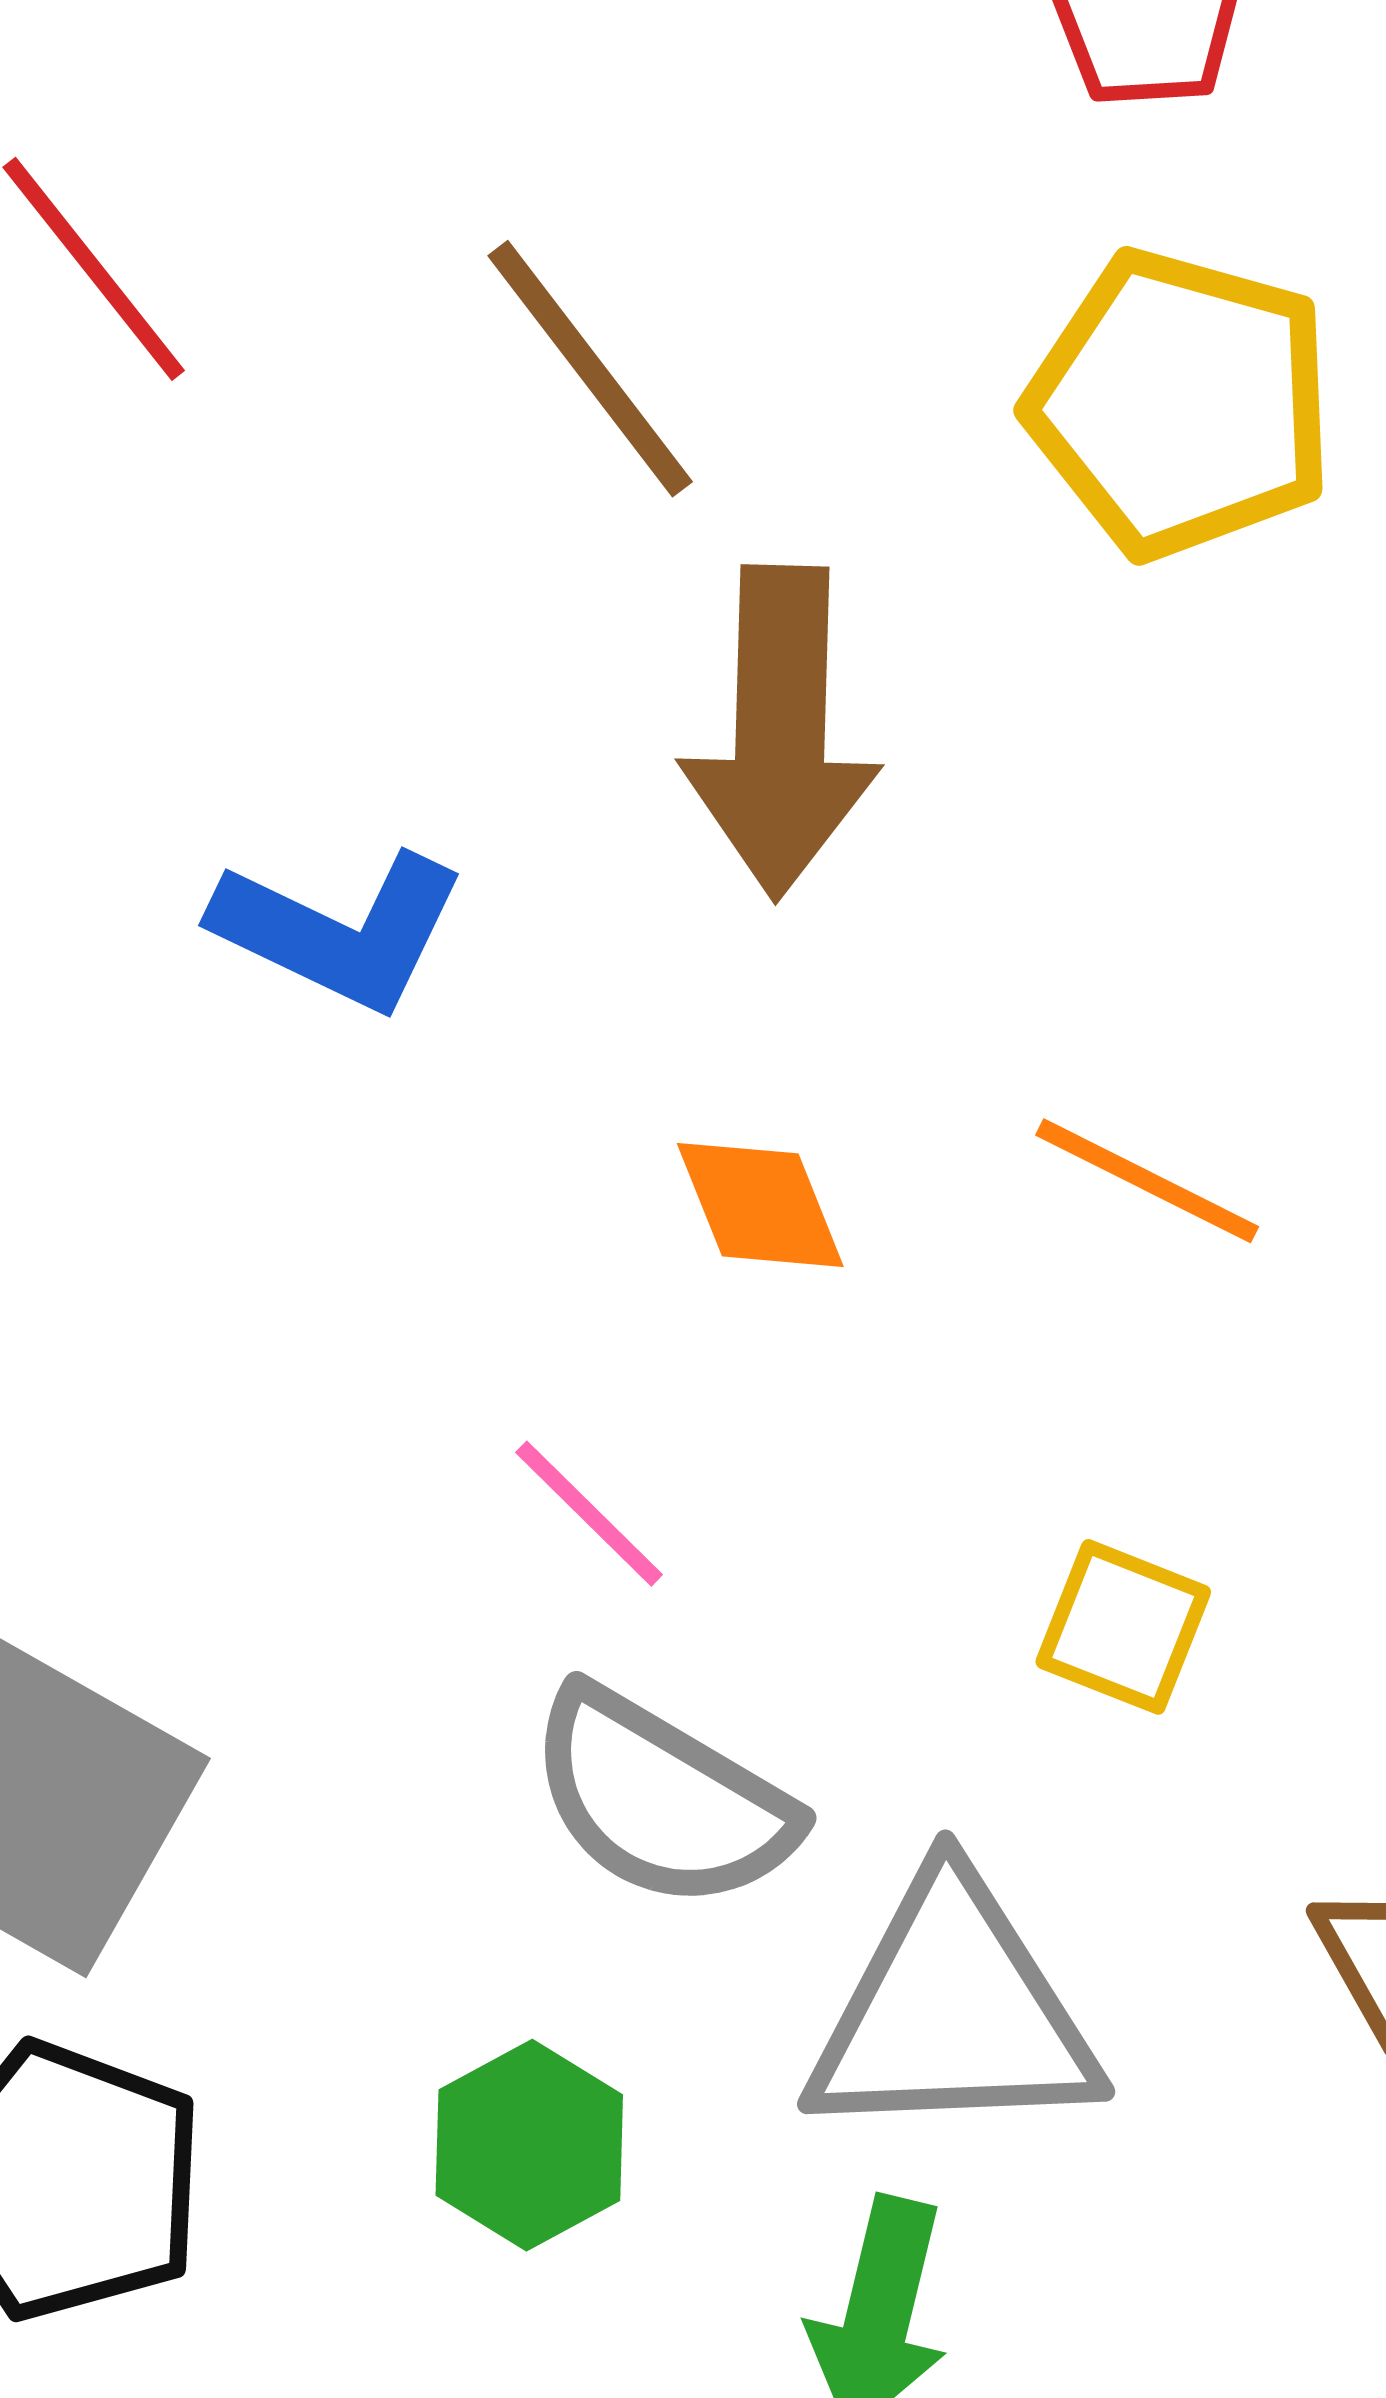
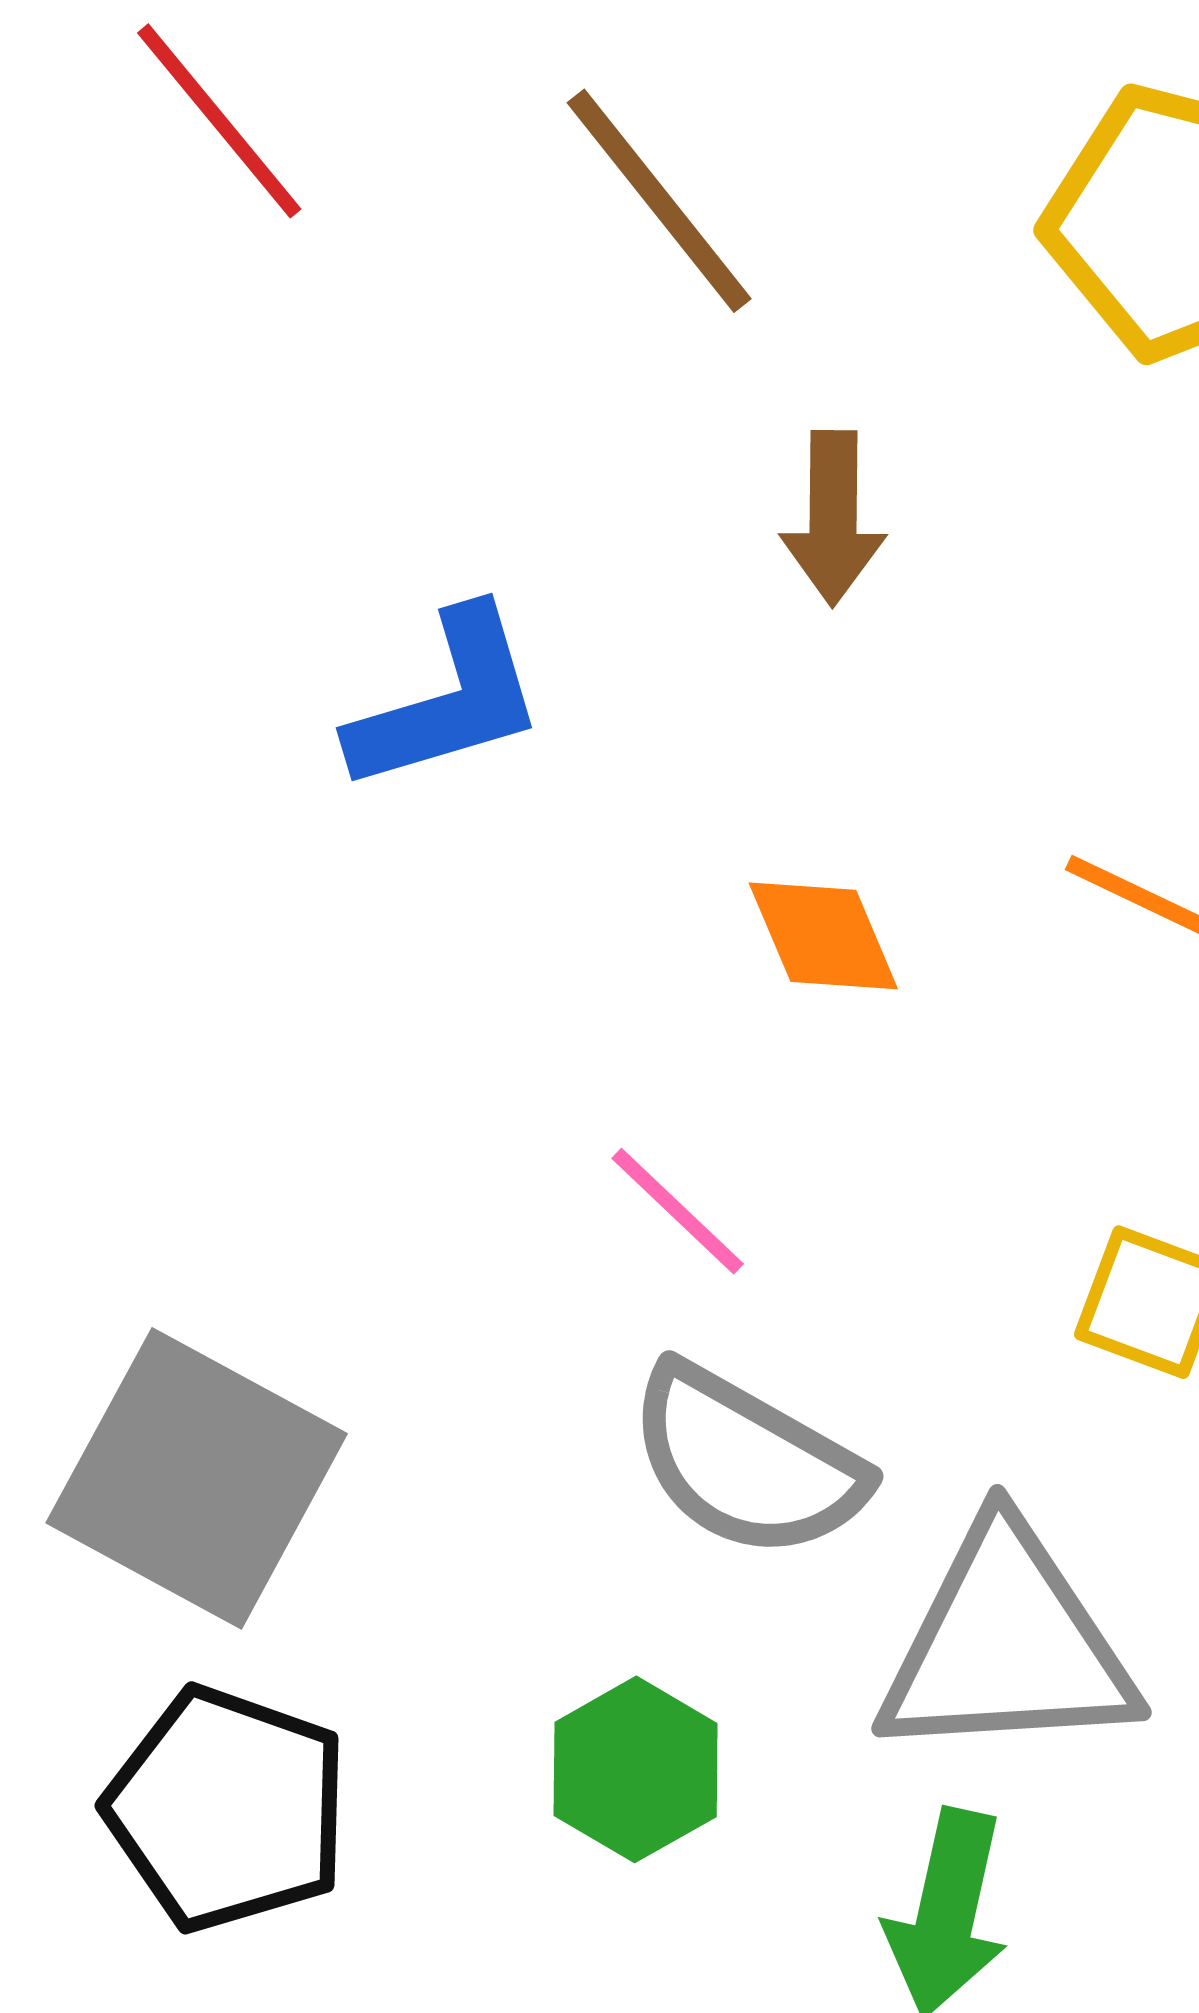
brown arrow: (780, 732) -> (833, 518), size x0.6
blue L-shape: (339, 931) -> (447, 701), turned -41

